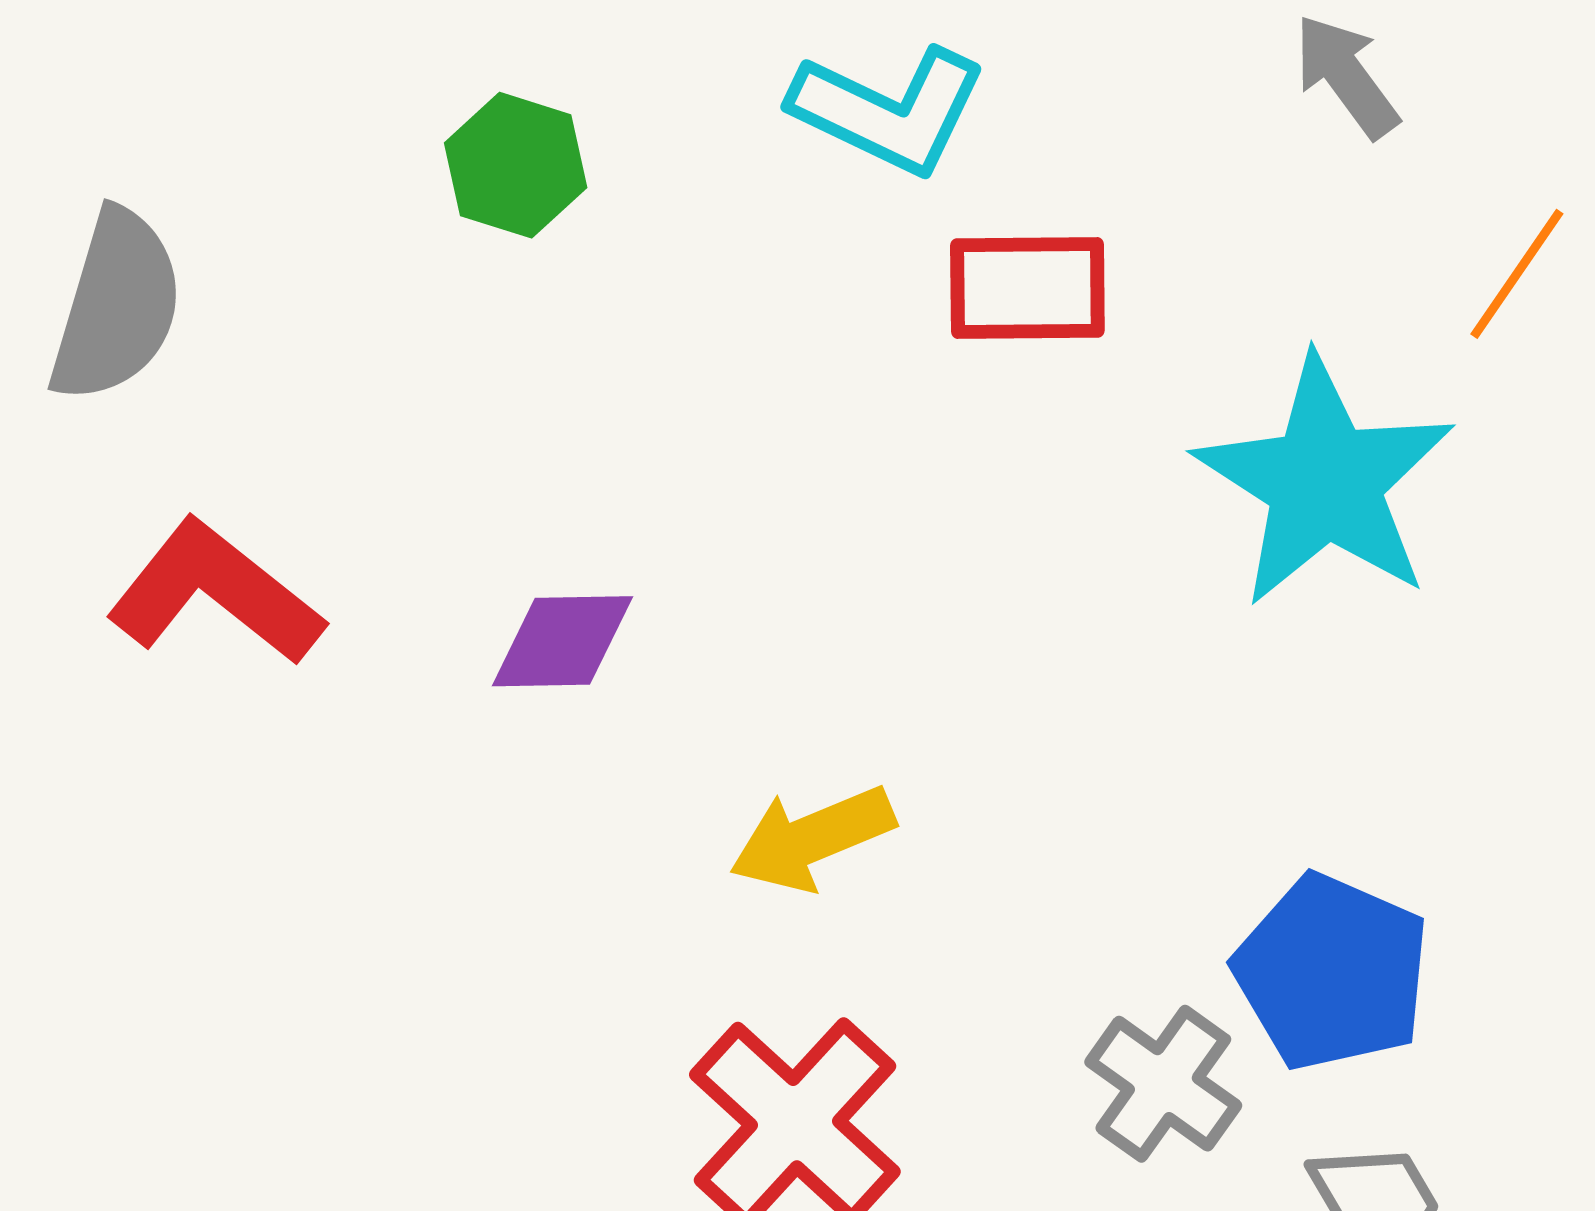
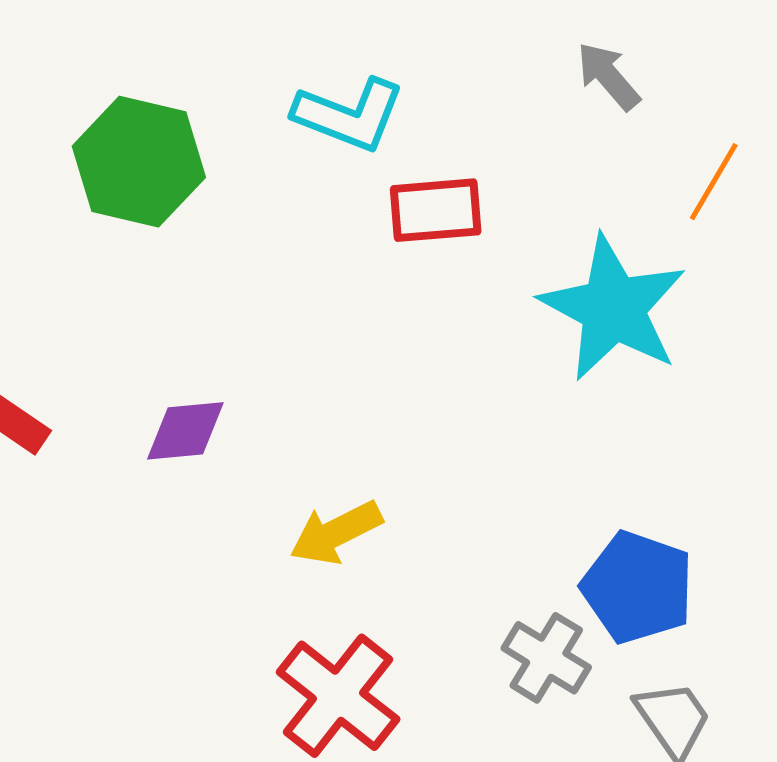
green hexagon: (516, 165) -> (139, 162), size x1.6

